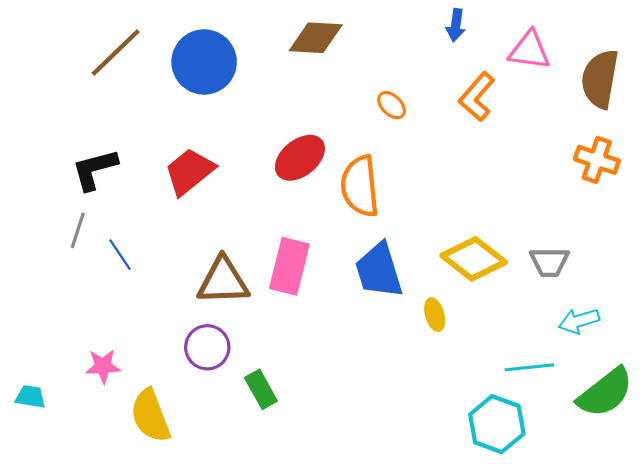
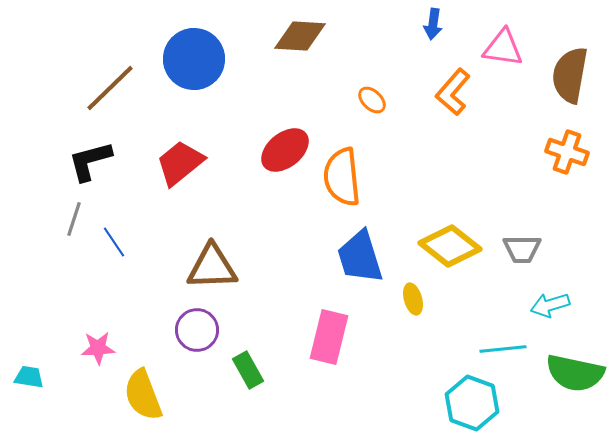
brown line: (116, 52) -> (110, 88), moved
pink rectangle: (289, 266) -> (329, 337), moved
green semicircle: (605, 393) -> (575, 373), turned 50

